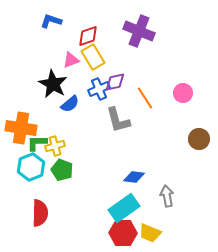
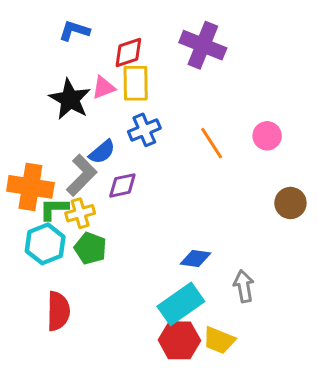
yellow rectangle: (93, 57) -> (136, 83), turned 30
purple diamond: (115, 82) -> (122, 185), moved
black star: (53, 84) -> (70, 99), moved
gray L-shape: (118, 120) -> (82, 175), moved, turned -120

